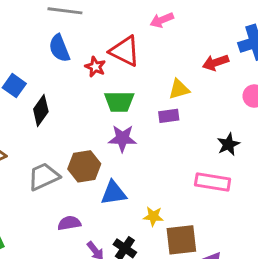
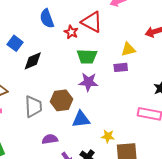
black diamond: (41, 110) -> (33, 61), turned 30
gray trapezoid: (44, 177) -> (33, 106), turned 110

